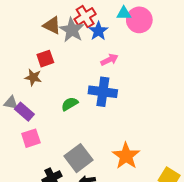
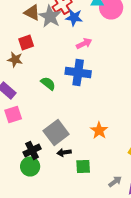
blue star: (98, 31) -> (74, 17), turned -30
green semicircle: (70, 104) -> (48, 83), turned 70
orange star: (126, 156) -> (99, 130), size x0.7

